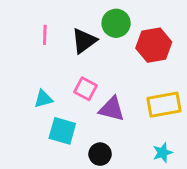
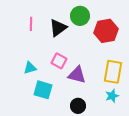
yellow rectangle: (164, 105) -> (113, 72), turned -70
cyan star: (163, 153) -> (112, 96), moved
black circle: (100, 154) -> (78, 106), moved

